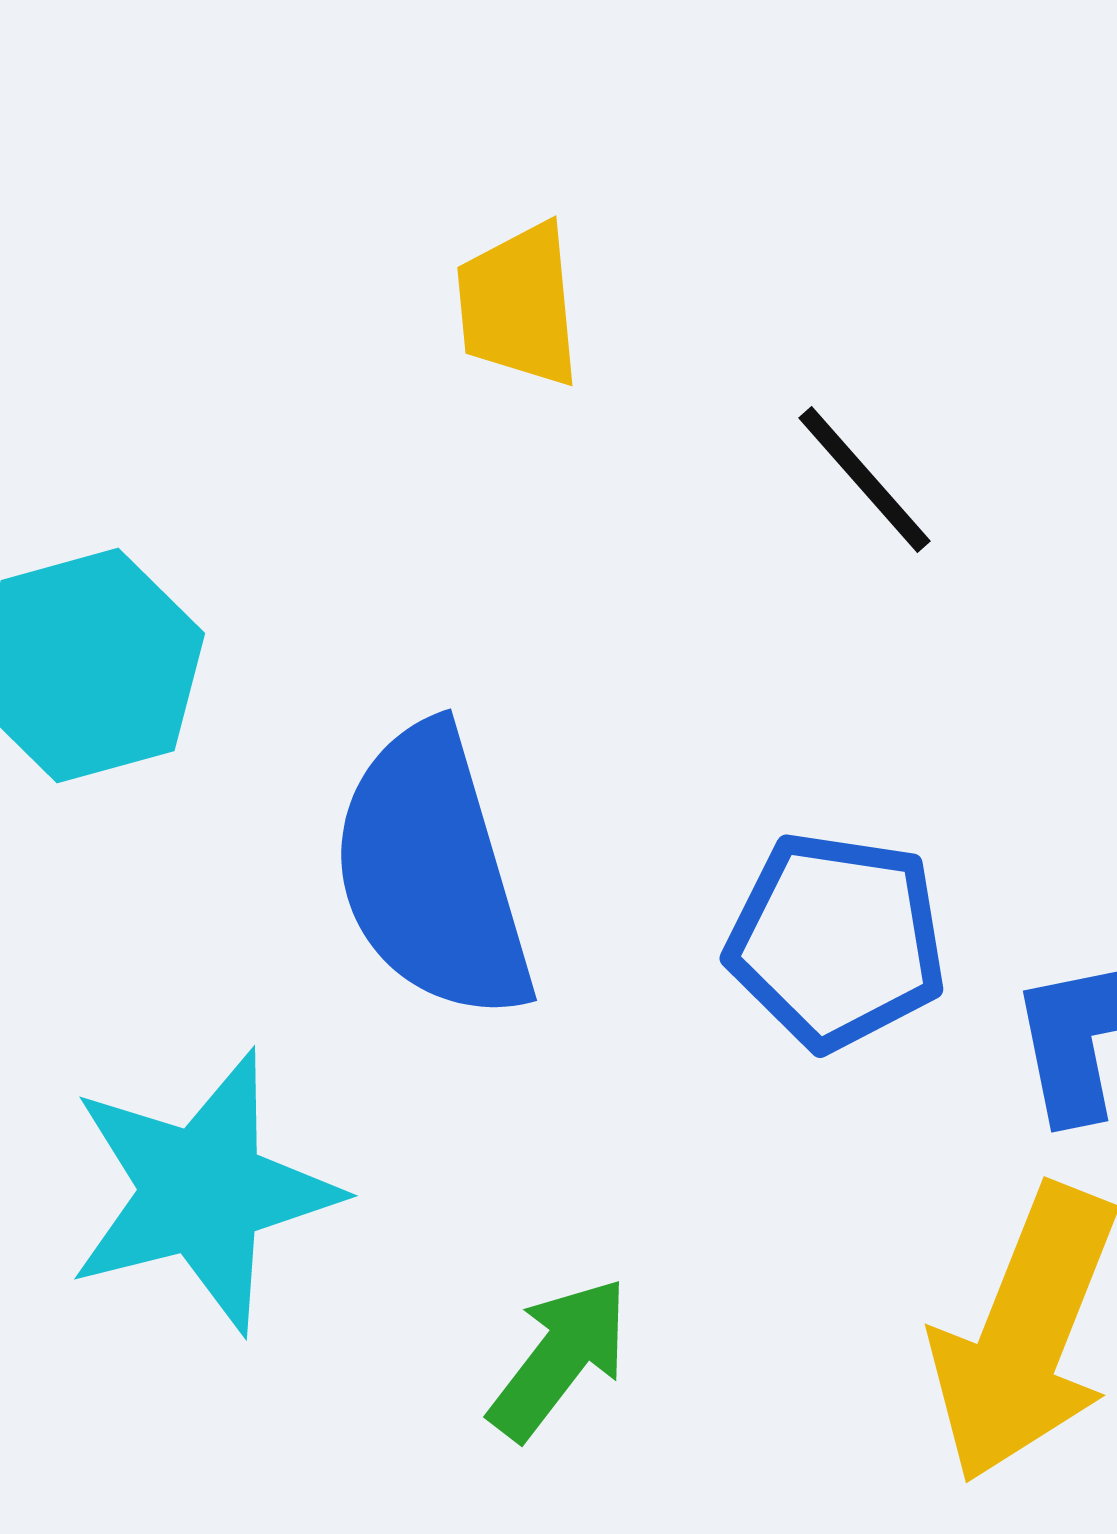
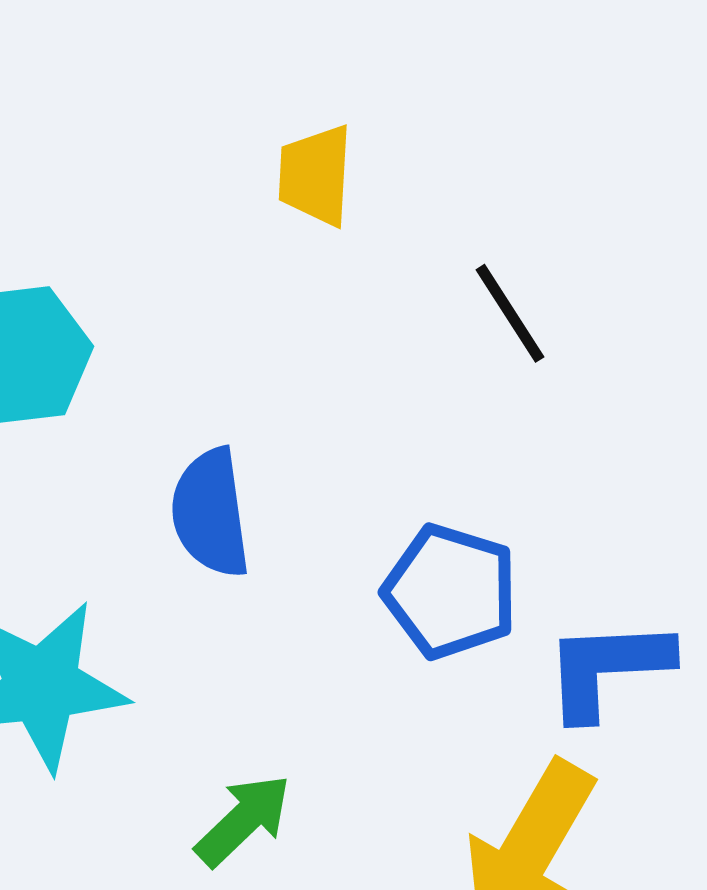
blue semicircle: (432, 873) -> (210, 513), size x0.7

